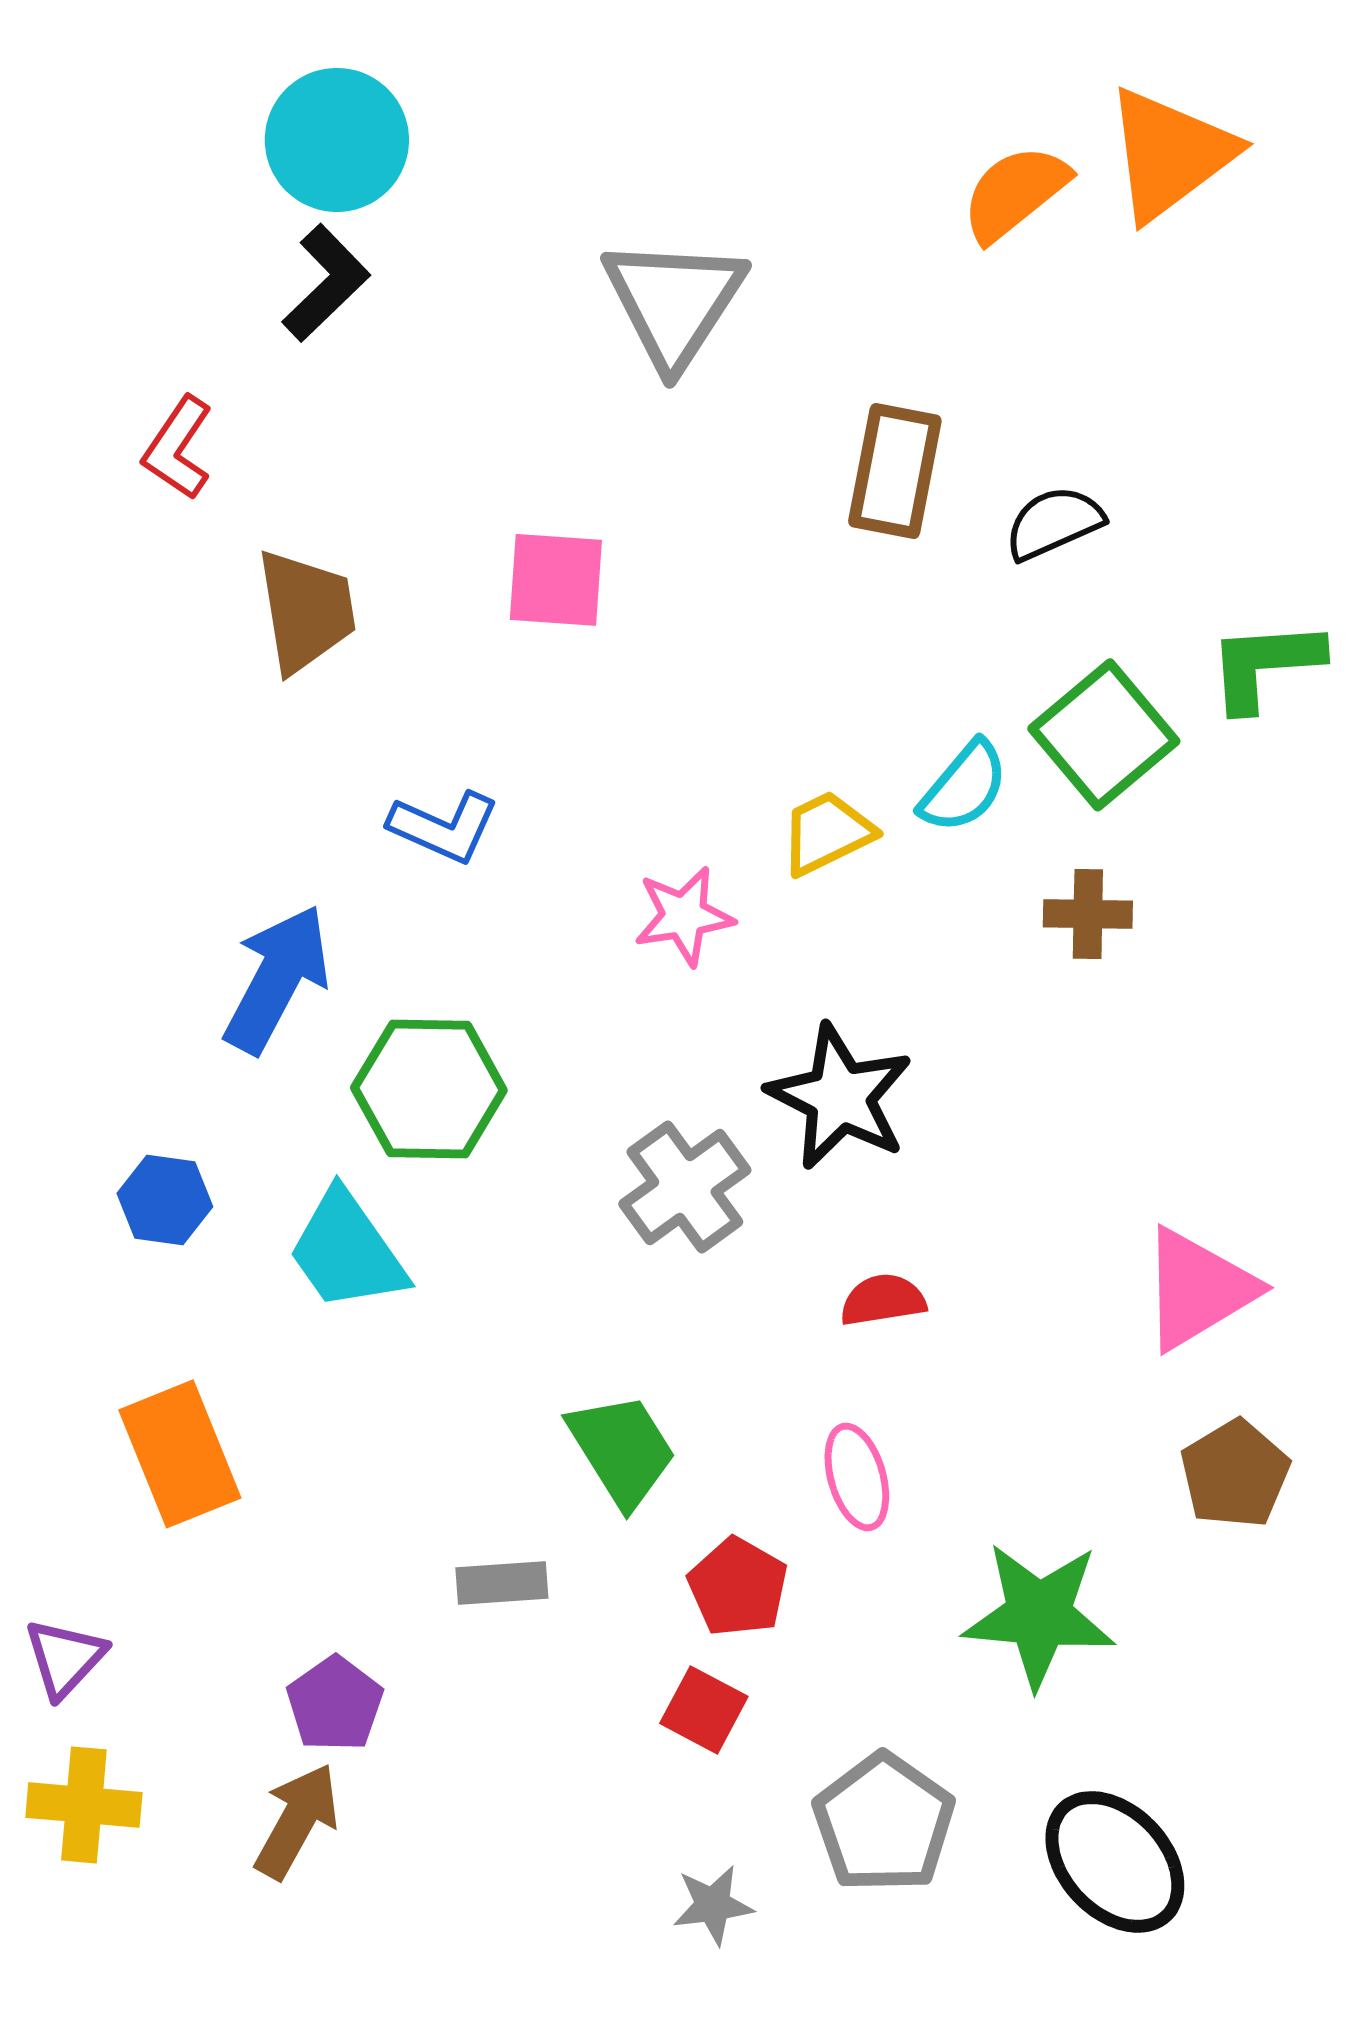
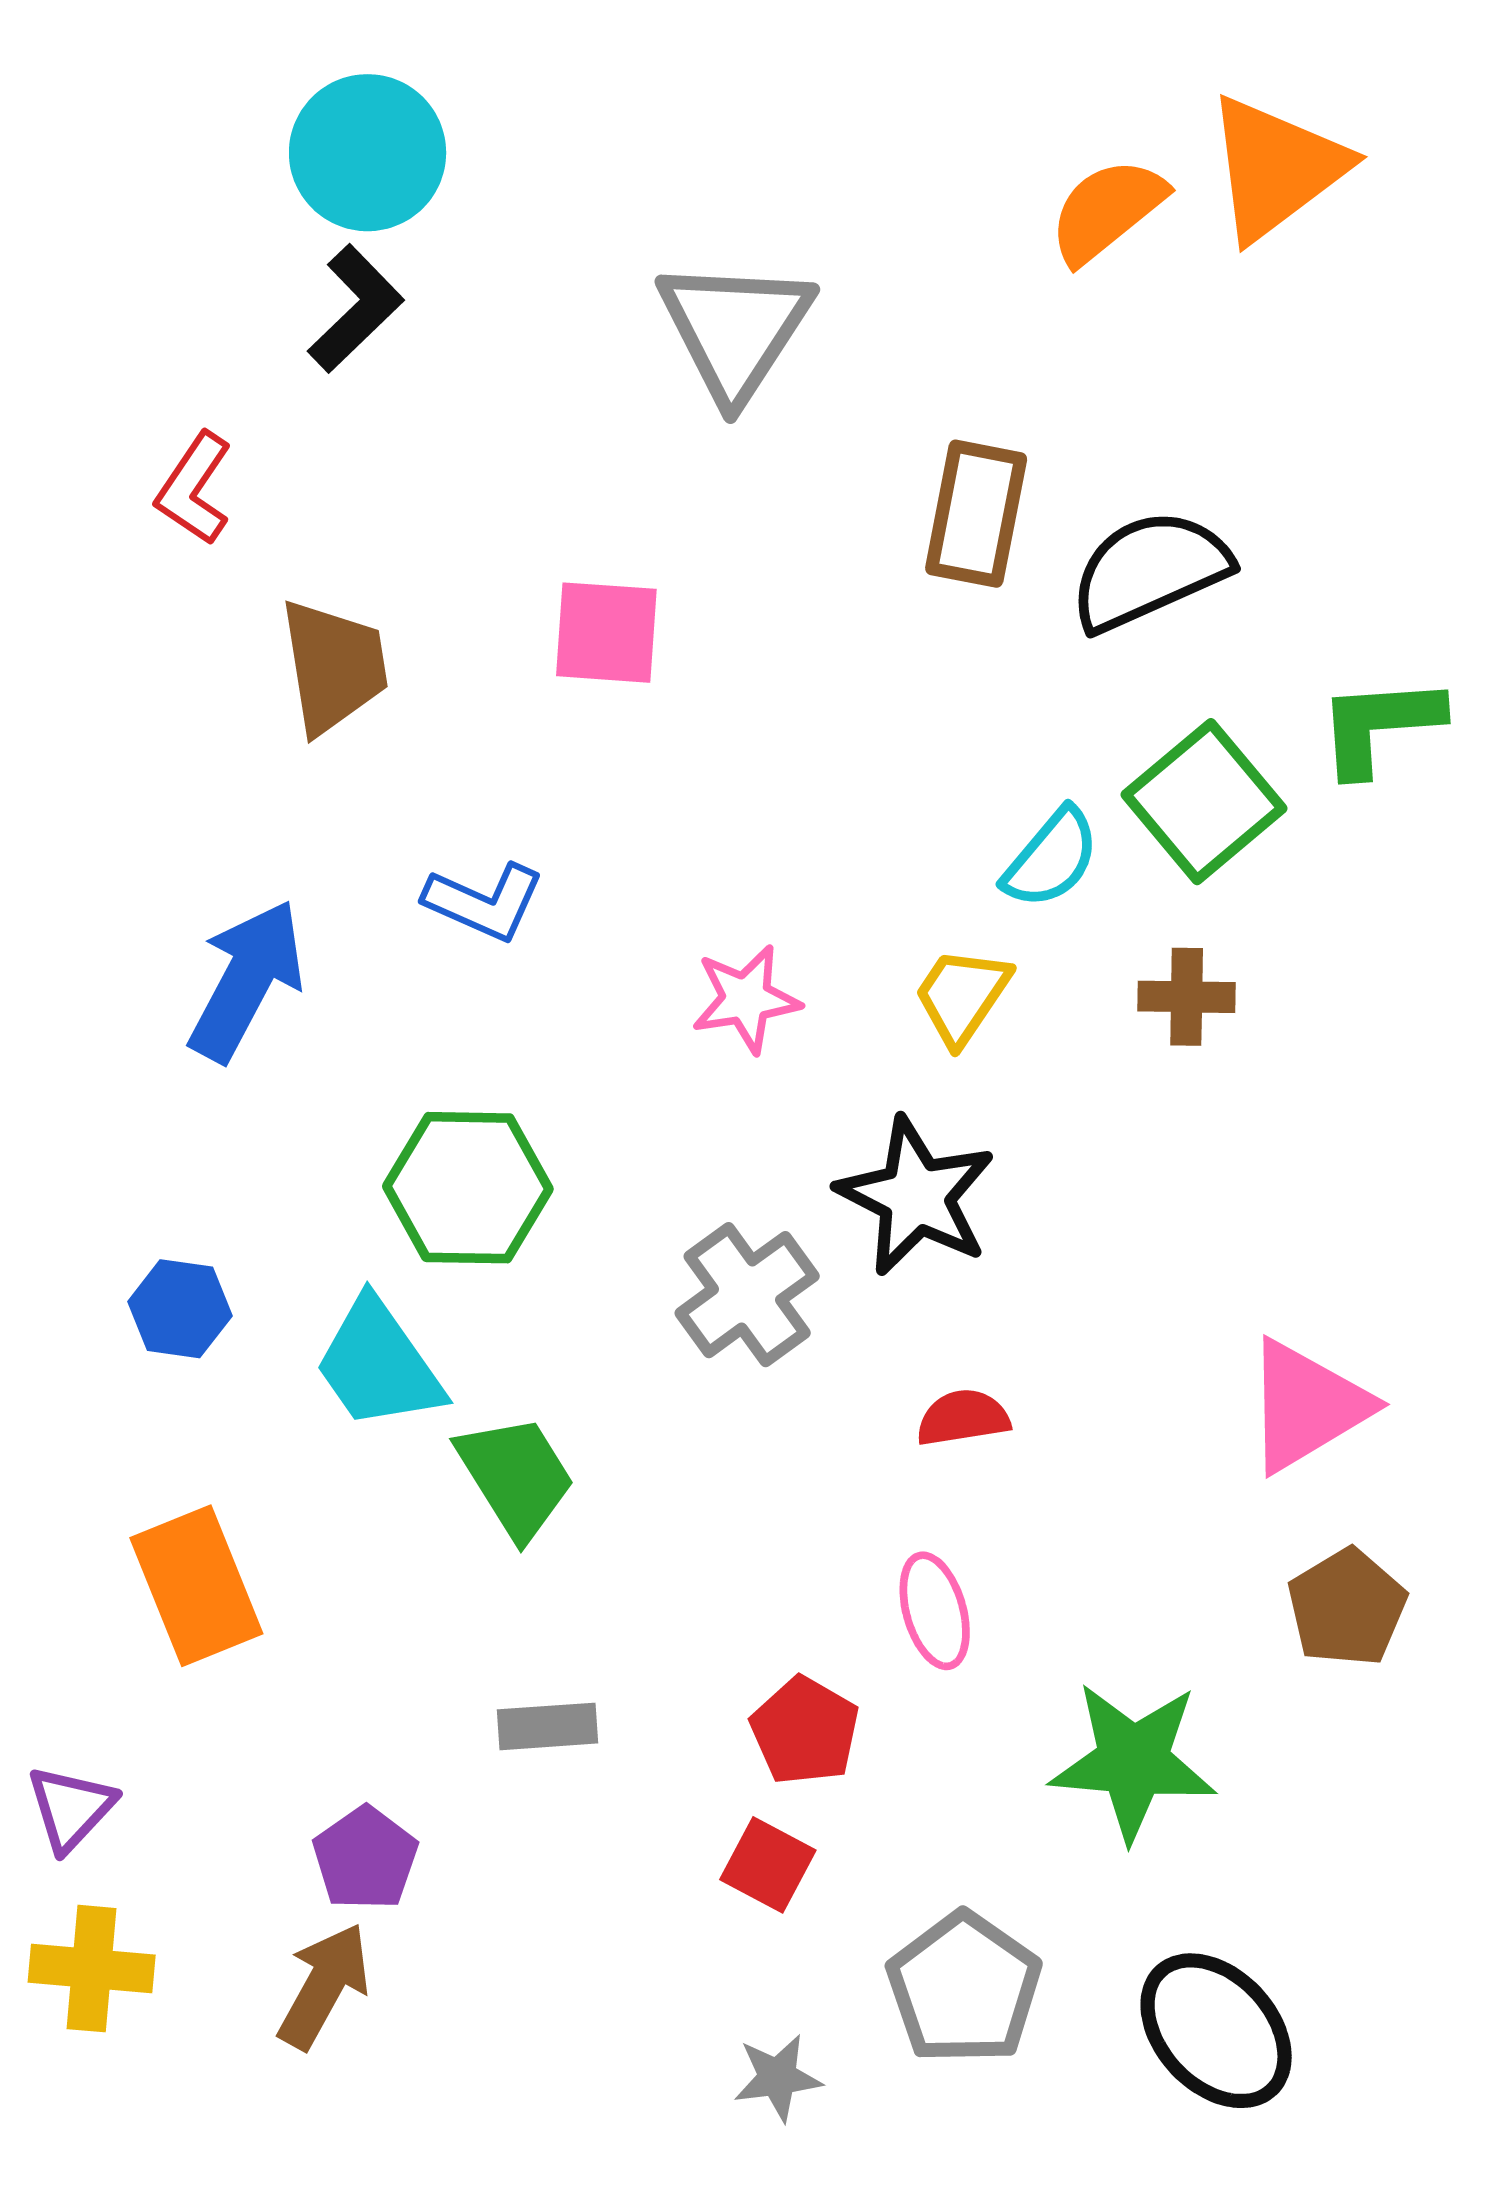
black semicircle: (1054, 523) -> (1149, 570), size x1.5
yellow trapezoid: (827, 833) -> (962, 996), moved, turned -30
blue arrow: (277, 979) -> (246, 980), moved
green trapezoid: (622, 1450) -> (516, 1477), moved

